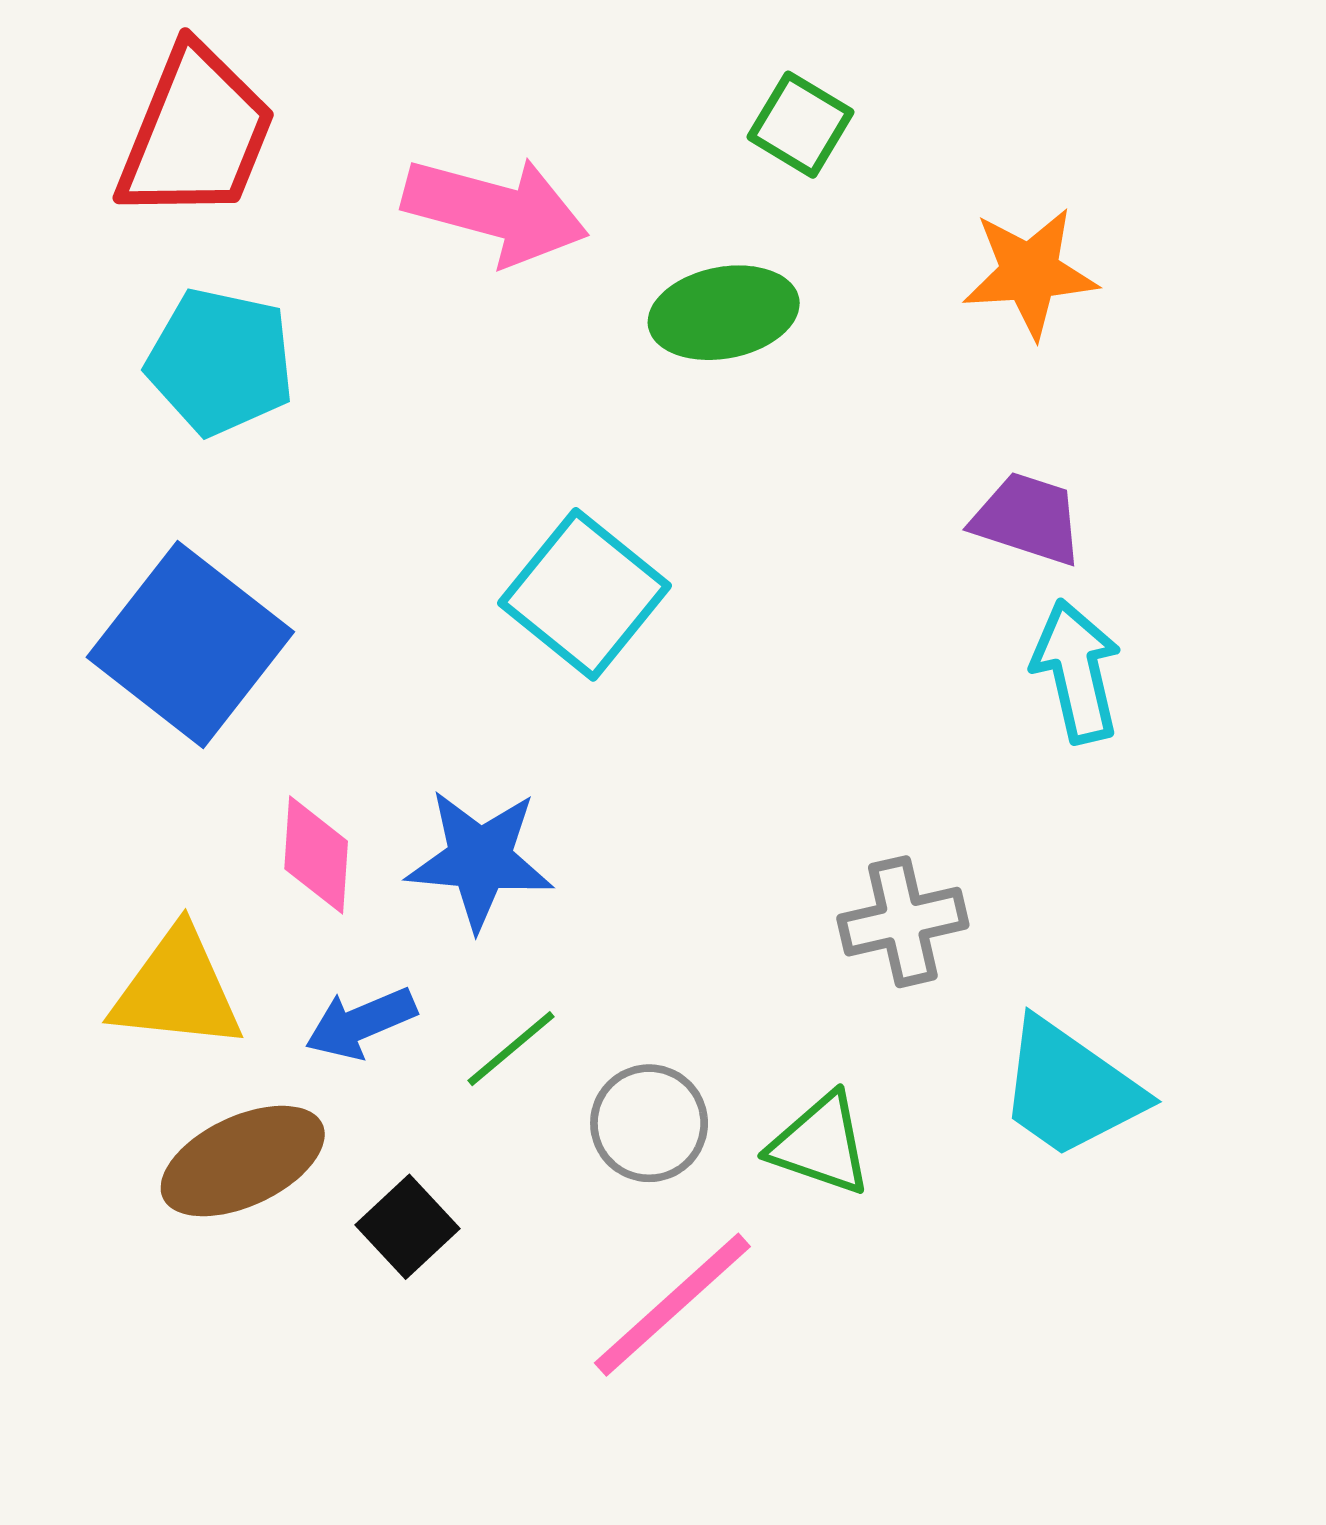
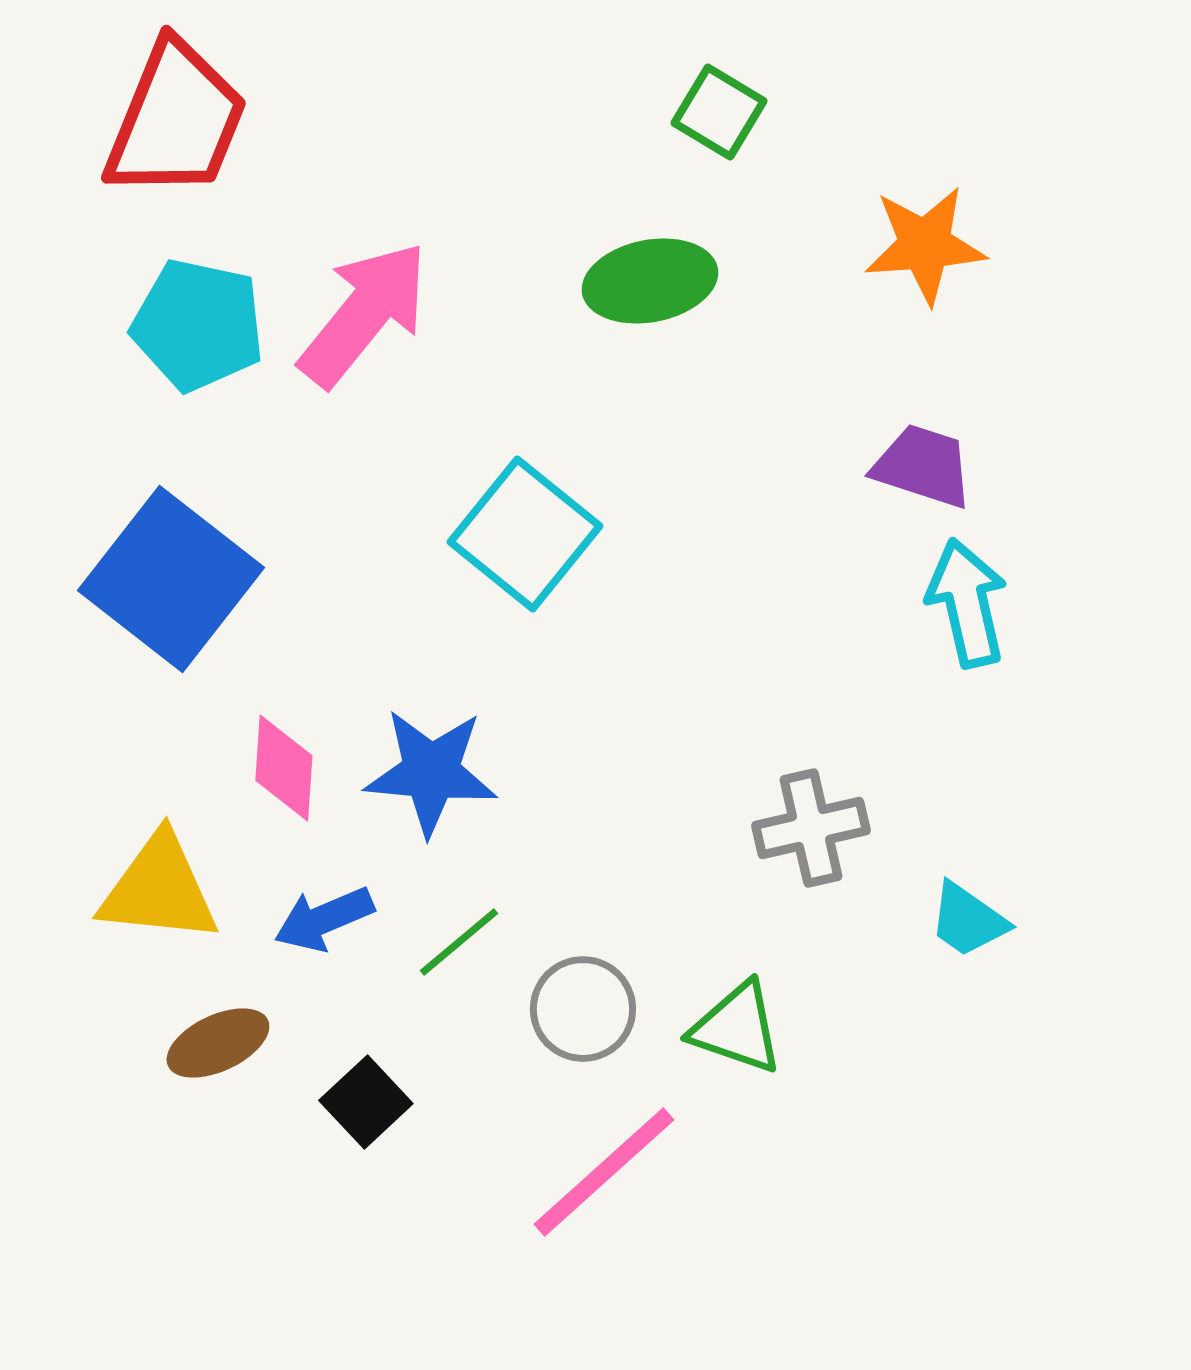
pink arrow: (495, 210) -> (364, 314), moved, turned -66
cyan trapezoid: (1070, 1089) -> (968, 920), moved, size x0.6
brown ellipse: (243, 1161) -> (218, 1043), size x0.7

